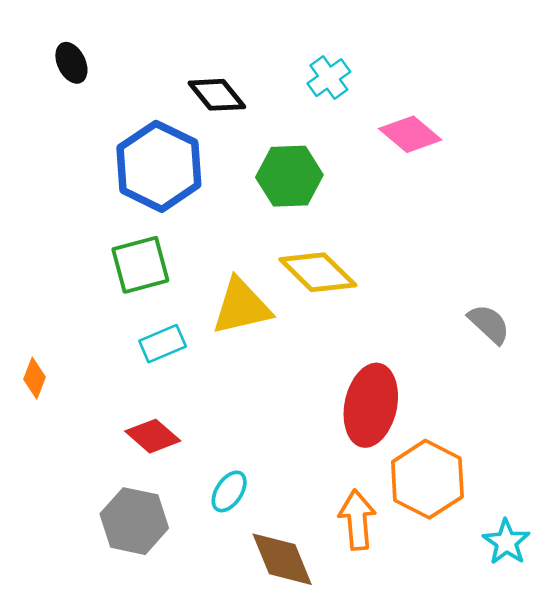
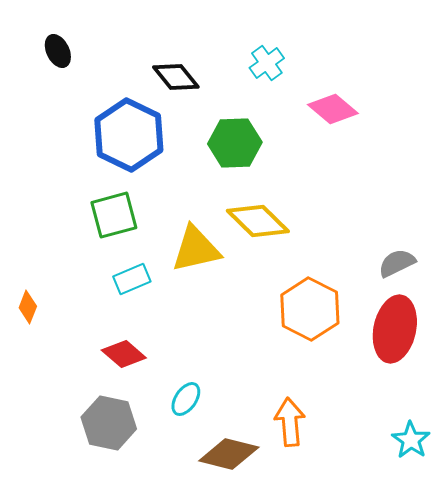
gray semicircle: (489, 324) -> (397, 263), turned -69
red ellipse: (371, 405) -> (395, 329), moved
orange hexagon: (427, 479) -> (310, 309), moved
brown diamond: (282, 559) -> (229, 454), turned -54

